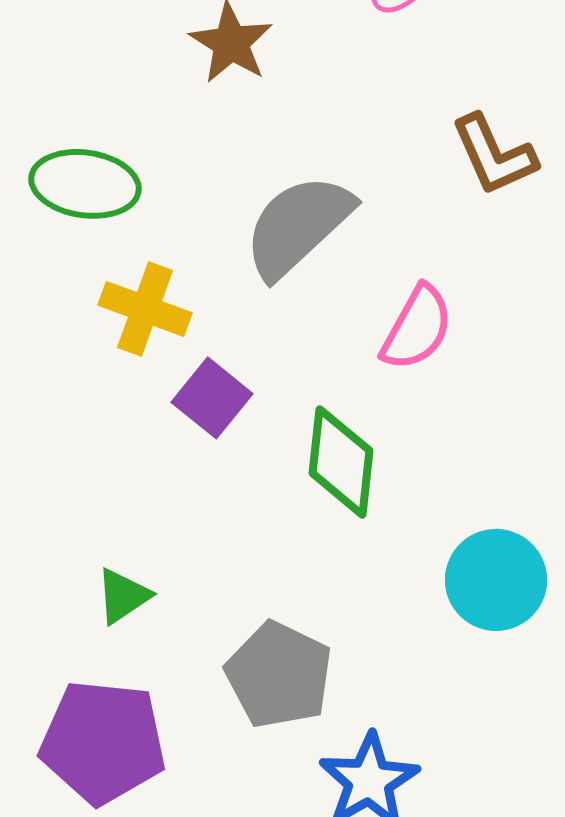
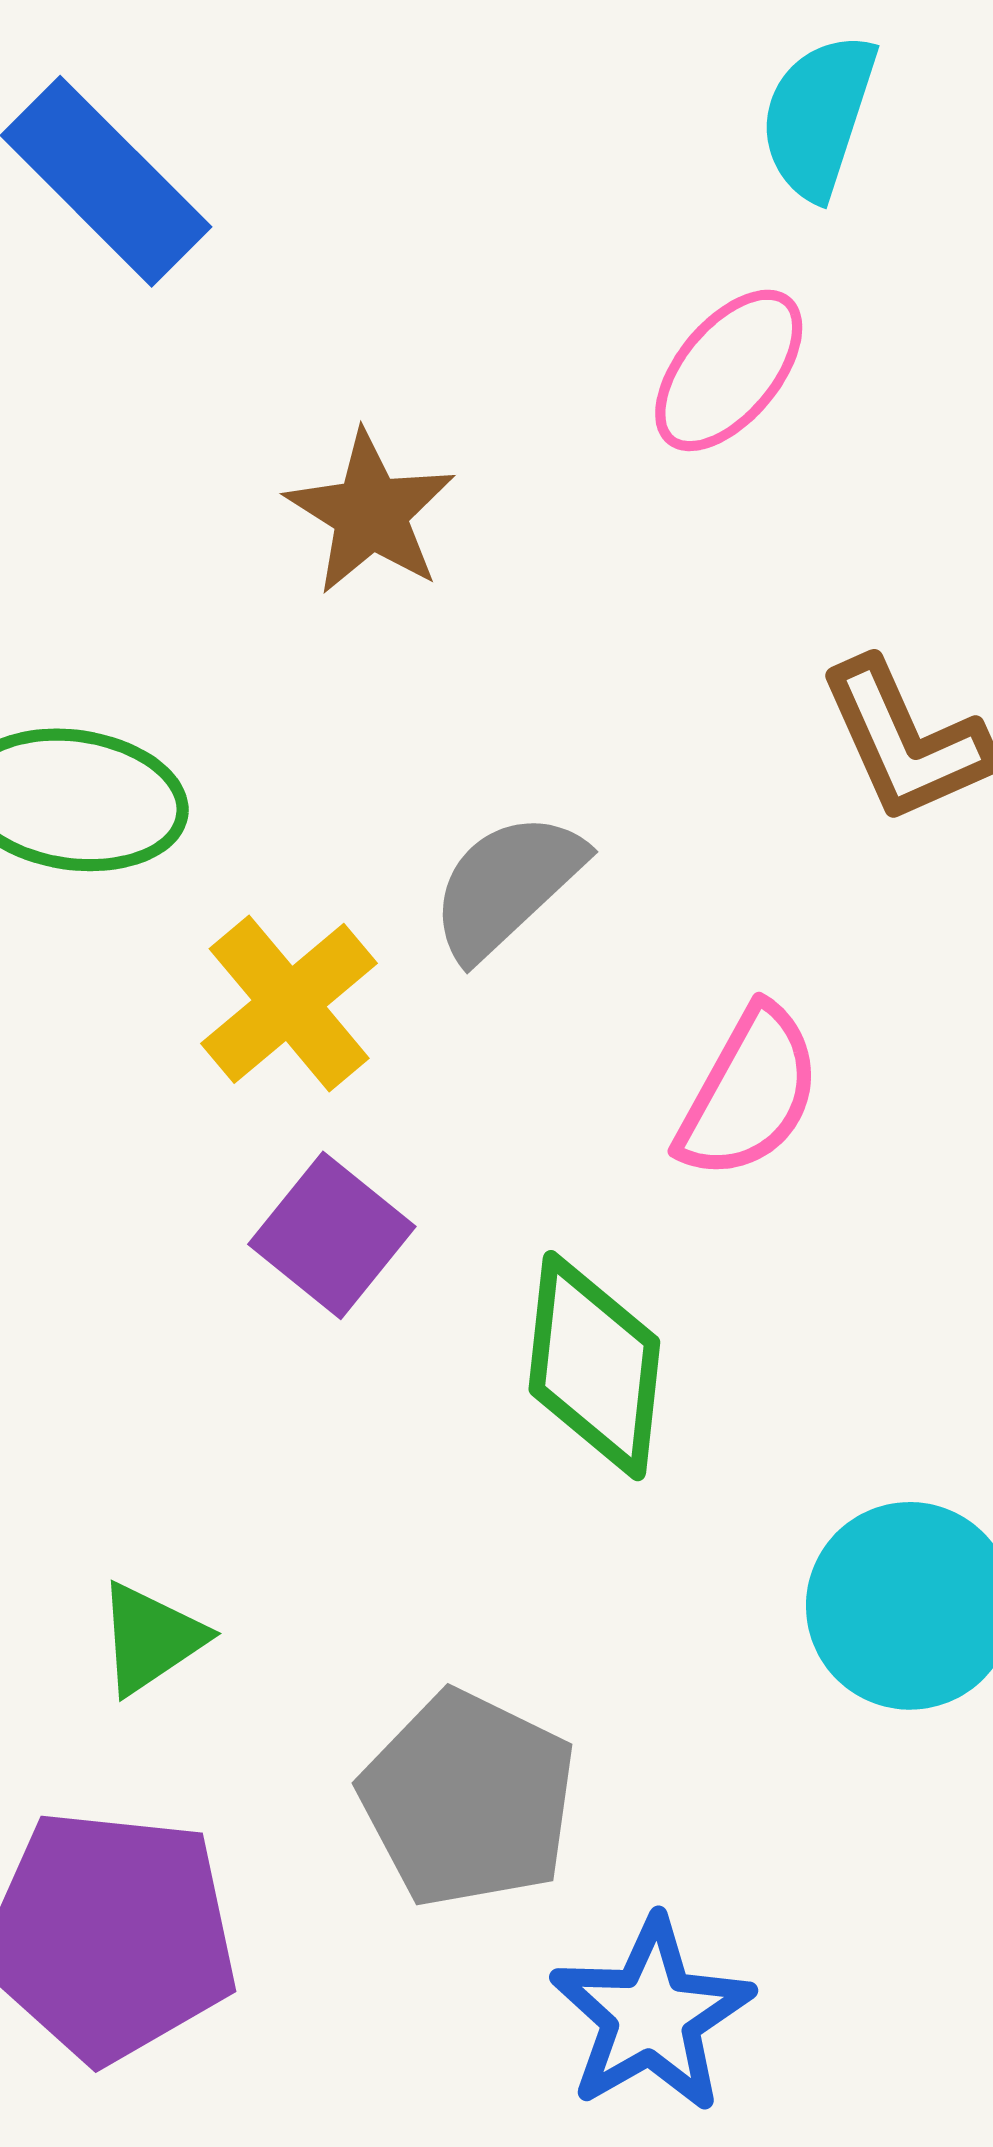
gray semicircle: (298, 226) -> (507, 885), size x0.7
yellow cross: (145, 309) -> (289, 1003), moved, turned 30

